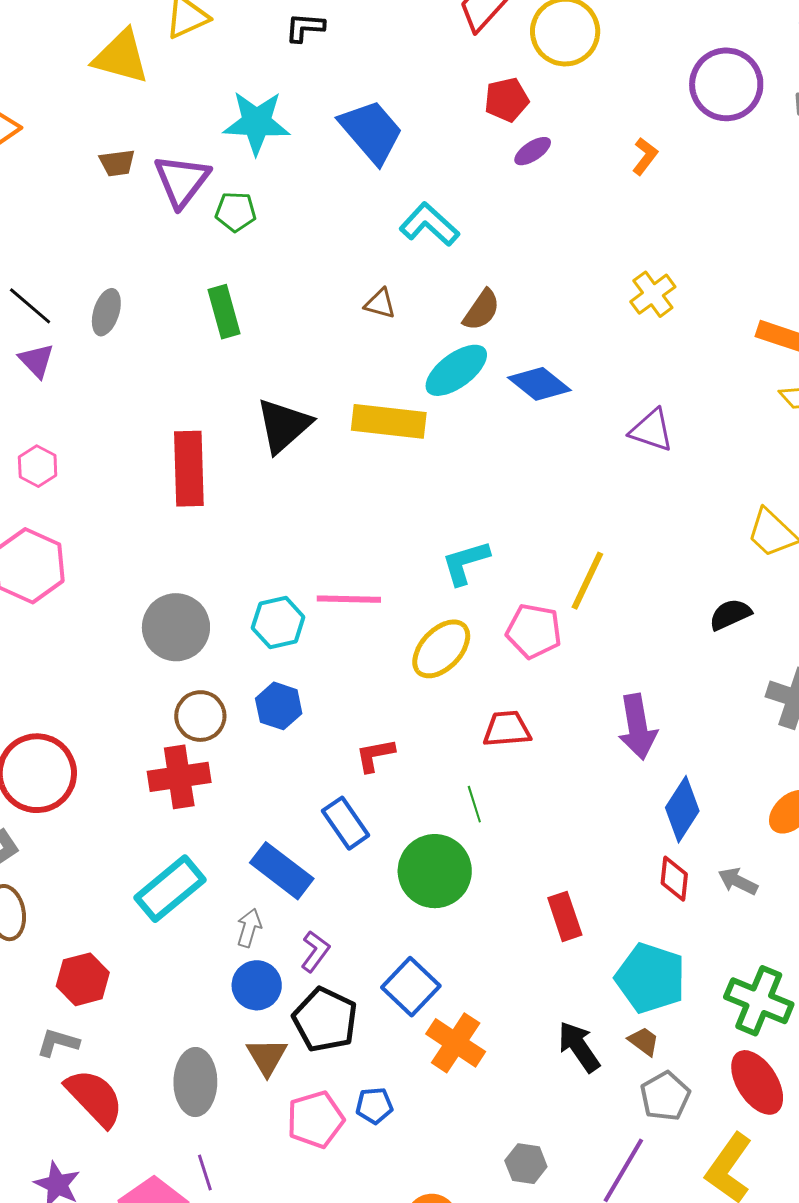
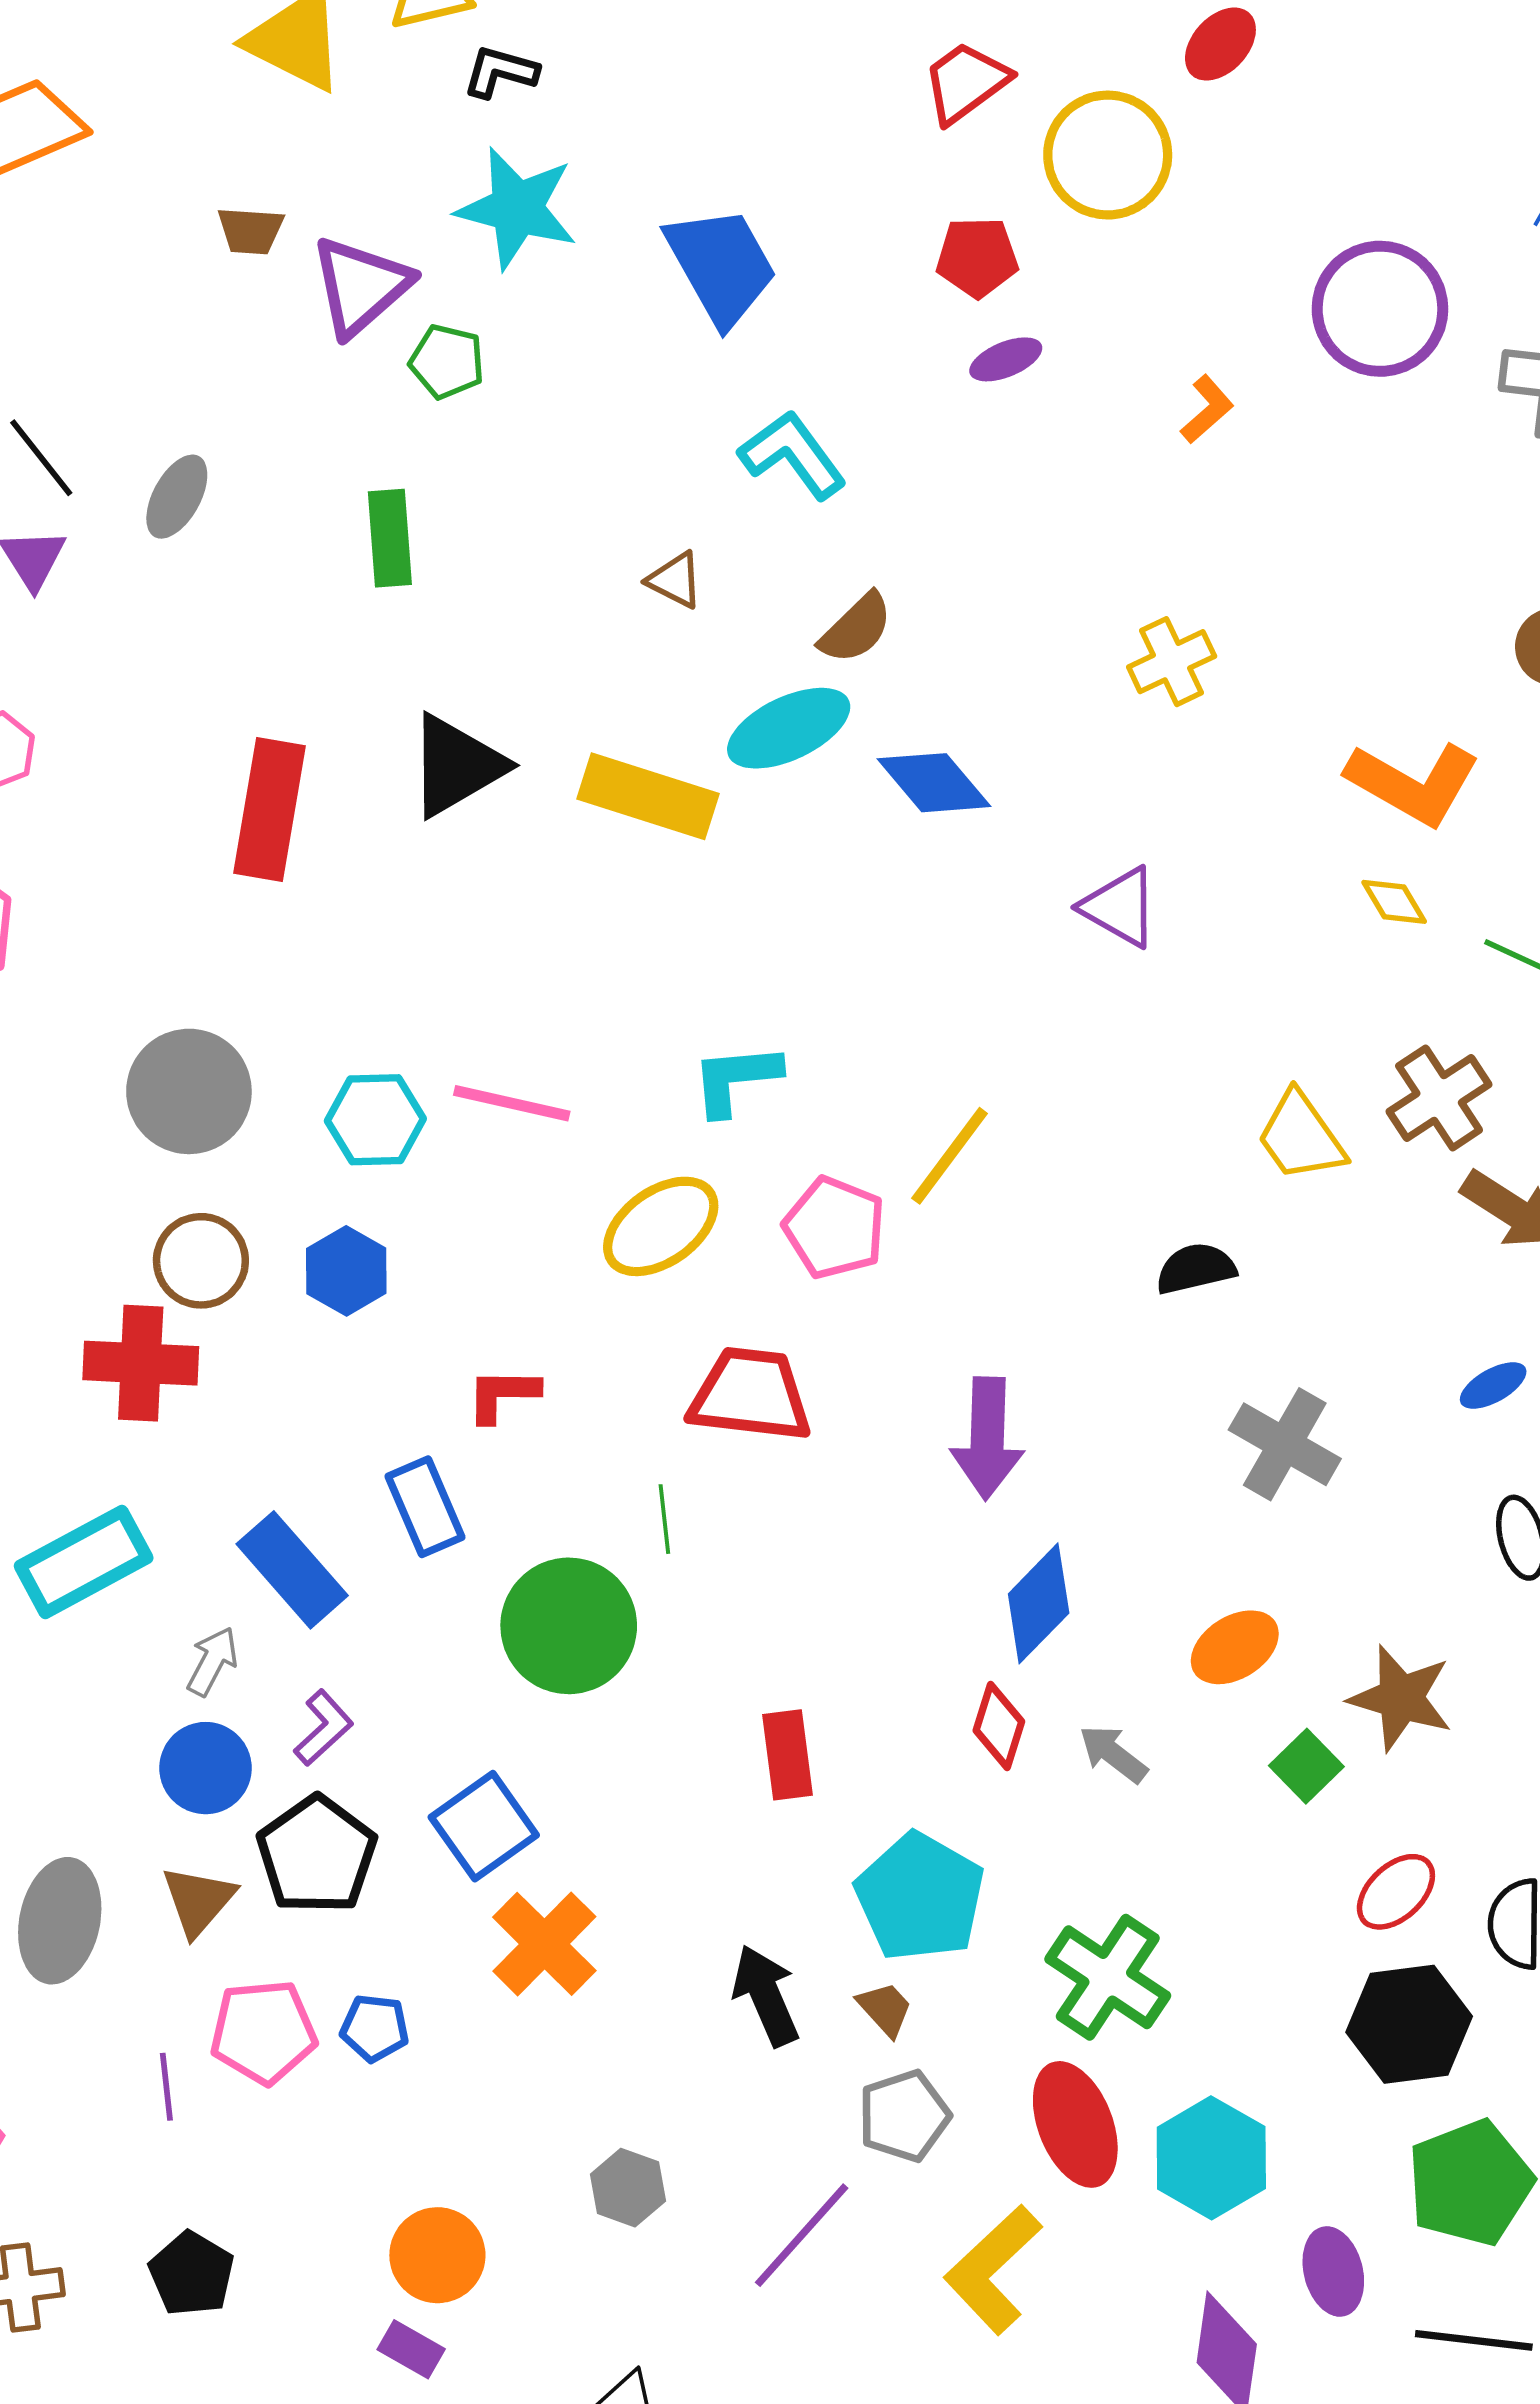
black L-shape: (305, 27) -> (500, 72), moved
red trapezoid: (507, 729) -> (750, 1395), size x1.4
purple line: (205, 1173) -> (166, 2087), moved

